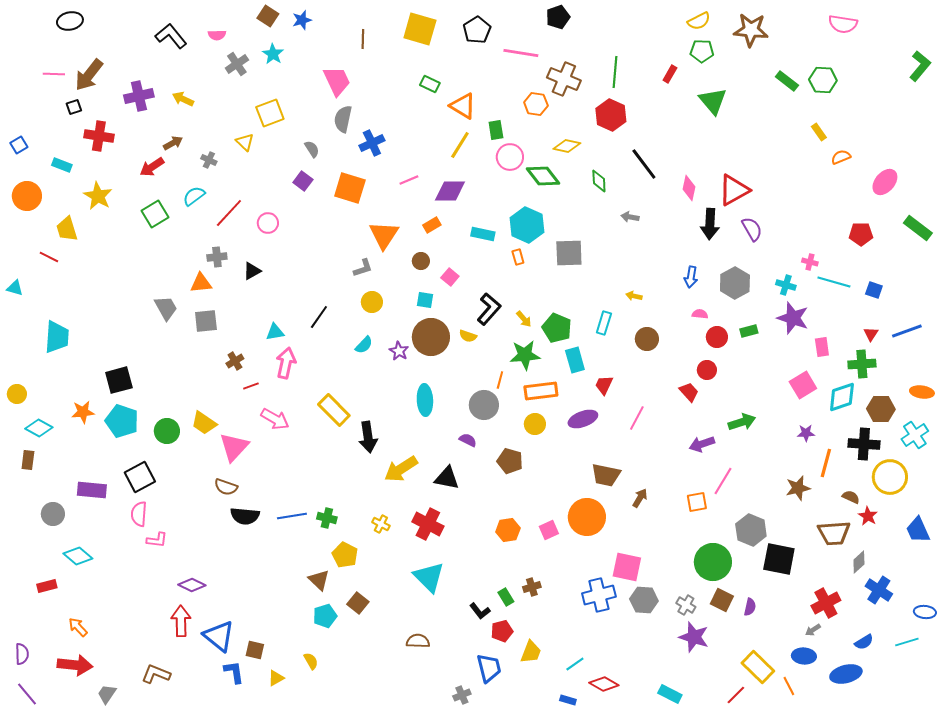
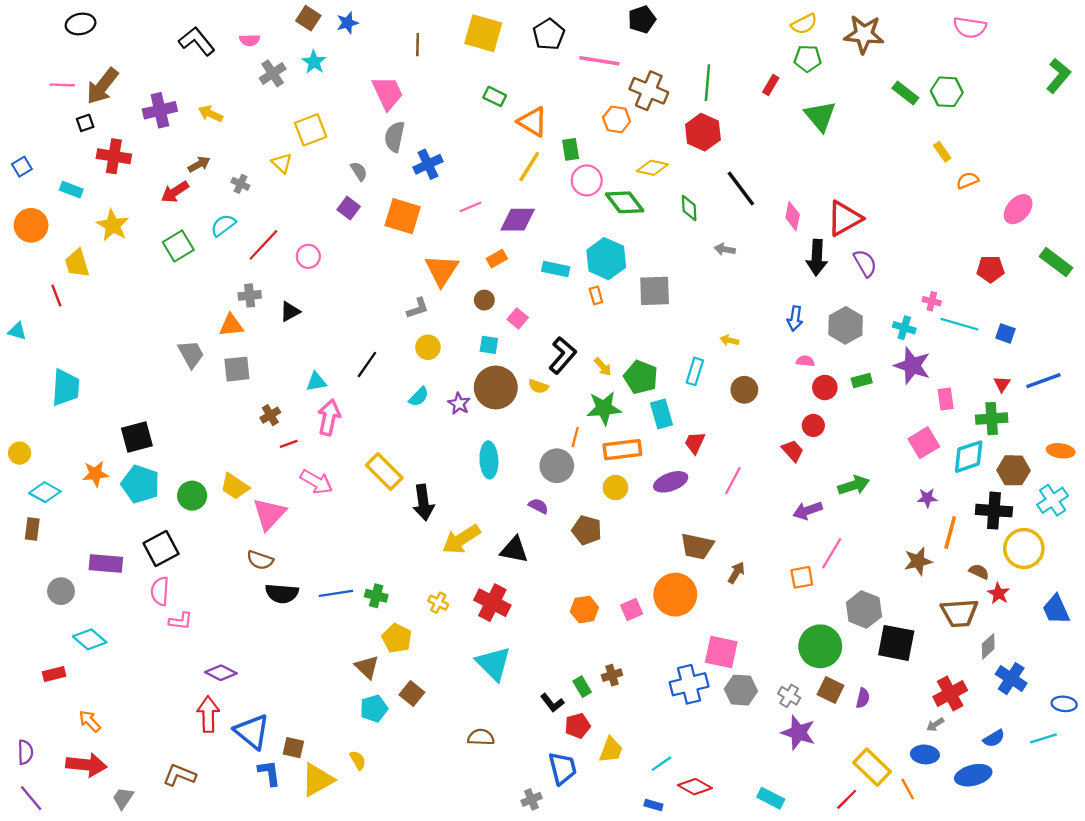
red line: (49, 257) -> (56, 295), turned 42
yellow triangle: (276, 678) -> (318, 780), size x1.8

